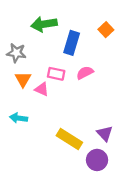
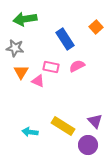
green arrow: (44, 24) -> (25, 19), moved
blue rectangle: (72, 43) -> (65, 39), turned -50
cyan arrow: (19, 118) -> (30, 132), moved

